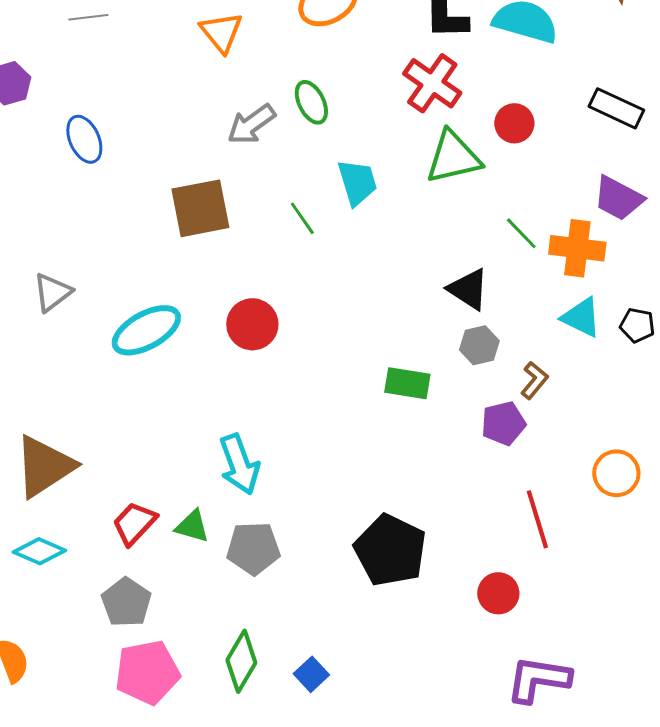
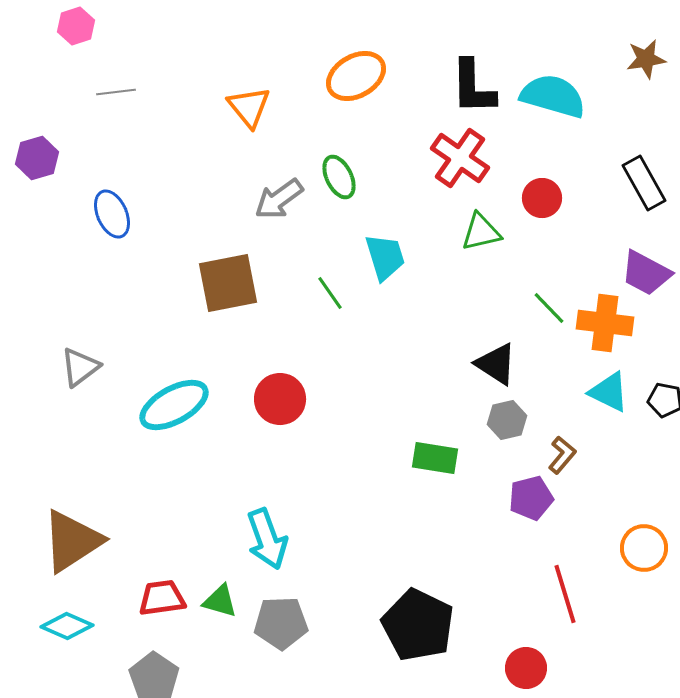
black rectangle: (616, 108) -> (644, 183), turned 36
green triangle: (453, 157) -> (481, 232), size x0.7
red trapezoid: (134, 523) -> (162, 598), turned 39

